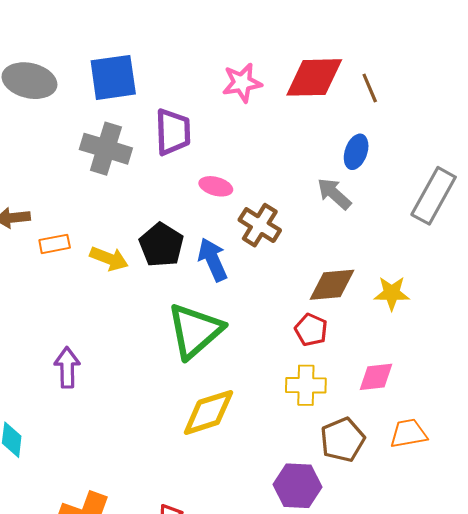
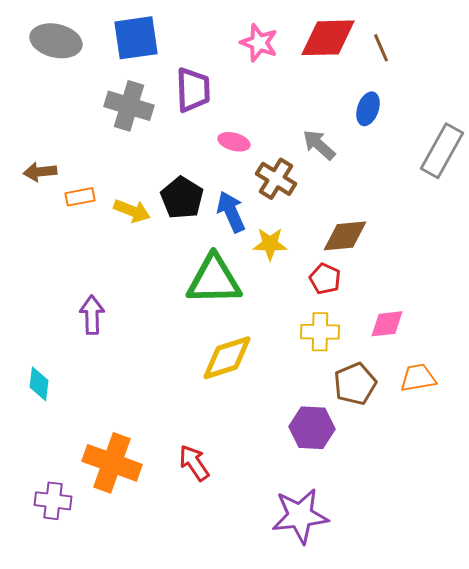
pink star: (242, 83) -> (259, 43), turned 30
gray arrow: (334, 194) -> (319, 145), moved
yellow star: (392, 293) -> (270, 244), moved
green triangle: (195, 331) -> (214, 280), turned 40

